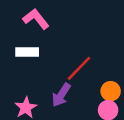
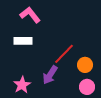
orange circle: (111, 91) -> (85, 65), moved

